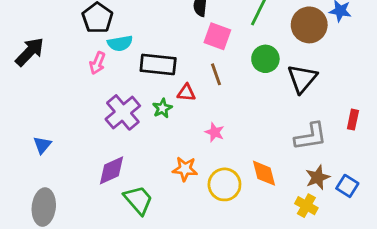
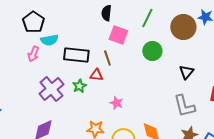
brown line: (216, 74) -> (107, 58), moved
black triangle: (302, 79) -> (186, 72), moved, size x0.7
gray L-shape: (311, 136) -> (184, 106), turned 85

